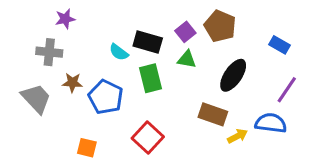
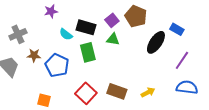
purple star: (65, 19) -> (51, 11), moved
gray cross: (49, 52) -> (18, 34), turned -30
black ellipse: (233, 75) -> (156, 42), moved
brown rectangle: (213, 114) -> (117, 91), moved
blue semicircle: (271, 123) -> (187, 87), moved

